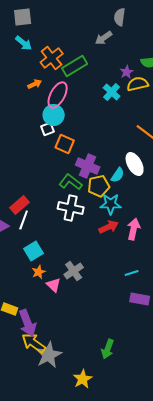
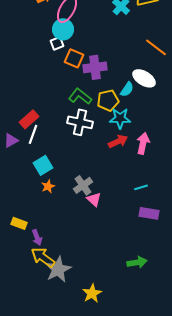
white ellipse: (135, 164) -> (144, 78), turned -30
purple cross: (88, 166) -> (95, 67), moved, turned -30
pink triangle: (54, 285) -> (94, 199), moved
purple arrow: (28, 323) -> (37, 237), size x0.6
green arrow: (108, 349) -> (137, 262), moved, turned -120

